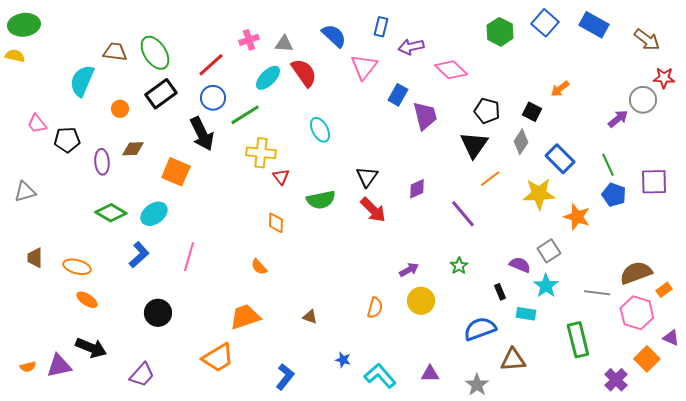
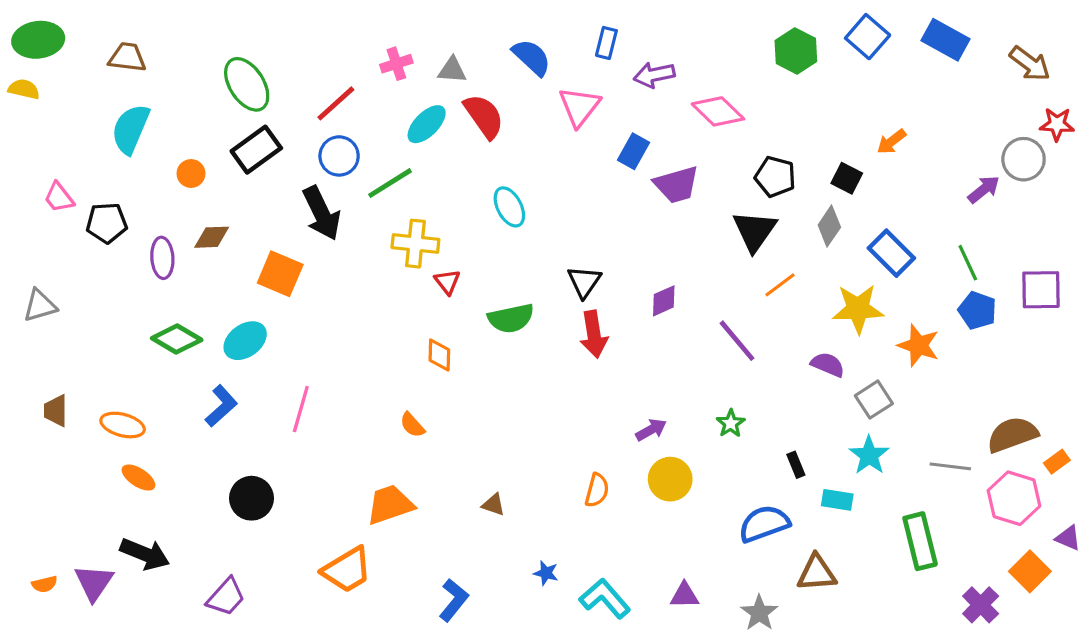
brown trapezoid: (115, 52) -> (127, 57), moved
purple trapezoid: (425, 116) -> (677, 185), turned 88
red arrow: (373, 210) -> (594, 334), turned 36
purple semicircle: (520, 265) -> (828, 365), moved
purple triangle: (59, 366) -> (94, 583), turned -44

